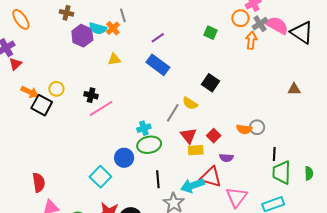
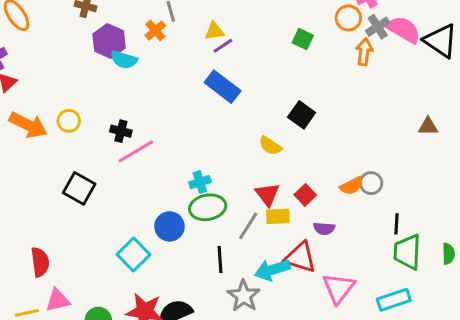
cyan semicircle: (98, 28) -> (124, 60), moved
yellow triangle: (114, 59) -> (214, 31), moved
orange arrow: (30, 92) -> (28, 125), size x1.4
black square: (42, 105) -> (79, 188), moved
gray line: (173, 113) -> (248, 226), moved
orange semicircle: (244, 129) -> (352, 186), turned -35

